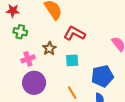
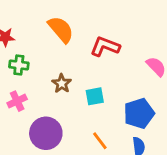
red L-shape: (74, 33) -> (105, 47), moved
pink cross: (28, 59) -> (17, 101), moved

